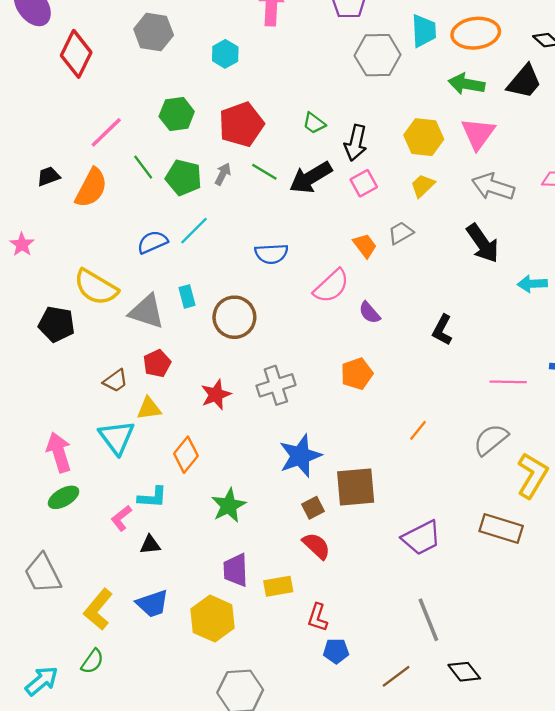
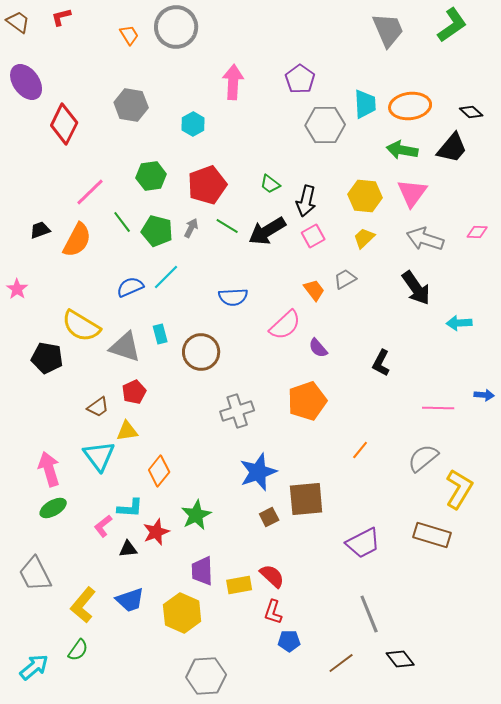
orange pentagon: (357, 374) -> (307, 401), size x1.4
red star: (216, 395) -> (156, 532), moved
red semicircle: (316, 546) -> (272, 576), moved

